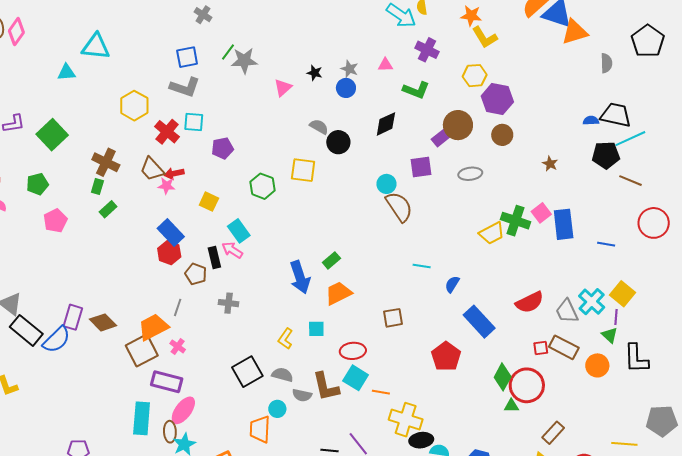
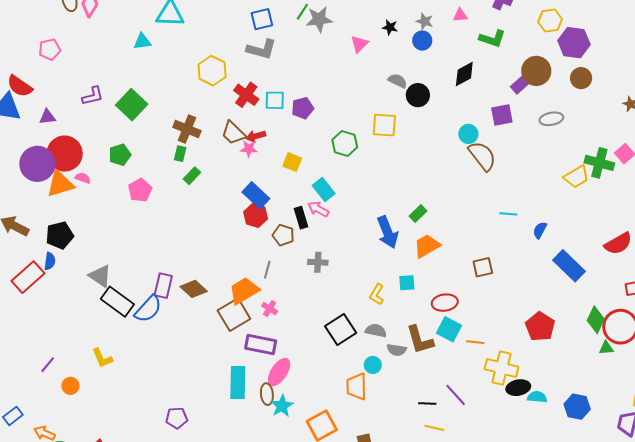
cyan square: (194, 122) -> (275, 100), moved
red pentagon: (446, 356) -> (540, 327), moved

